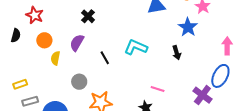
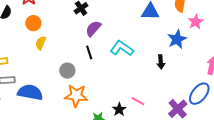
purple semicircle: (77, 43) -> (93, 29), moved
gray circle: (79, 82) -> (67, 71), moved
pink line: (158, 89) -> (138, 101), moved

